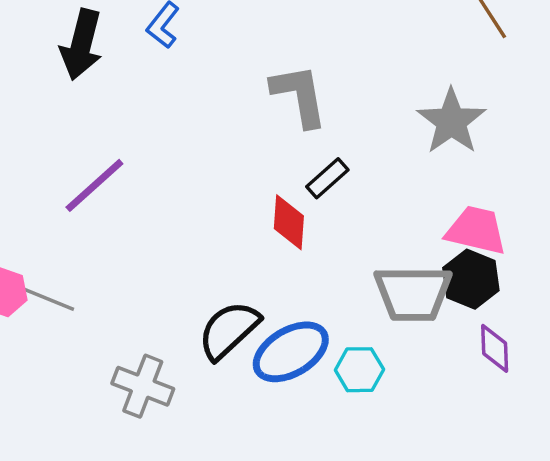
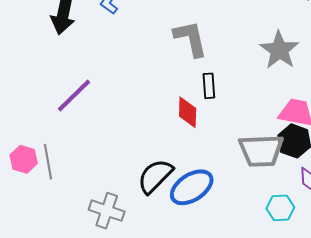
black rectangle: (327, 178) -> (209, 86), turned -50
gray line: (45, 298) -> (48, 162), turned 60
cyan hexagon: (359, 370) -> (280, 208), moved

